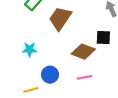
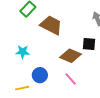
brown trapezoid: (60, 18) -> (51, 25), turned 80
pink line: (84, 77) -> (71, 79), turned 56

